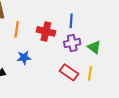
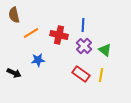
orange line: (17, 29) -> (31, 33), turned 49
purple cross: (72, 43) -> (84, 46), turned -35

